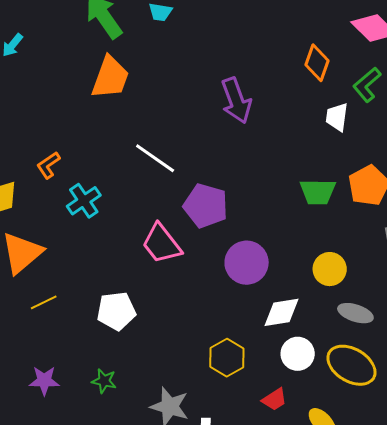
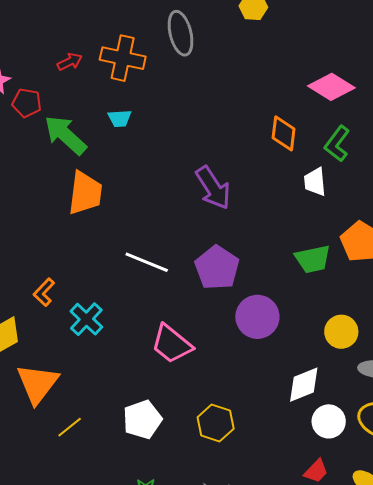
purple pentagon: (206, 206) -> (217, 268), moved, turned 30
purple circle: (247, 263) -> (257, 317), moved
yellow hexagon: (227, 358) -> (216, 423), moved

